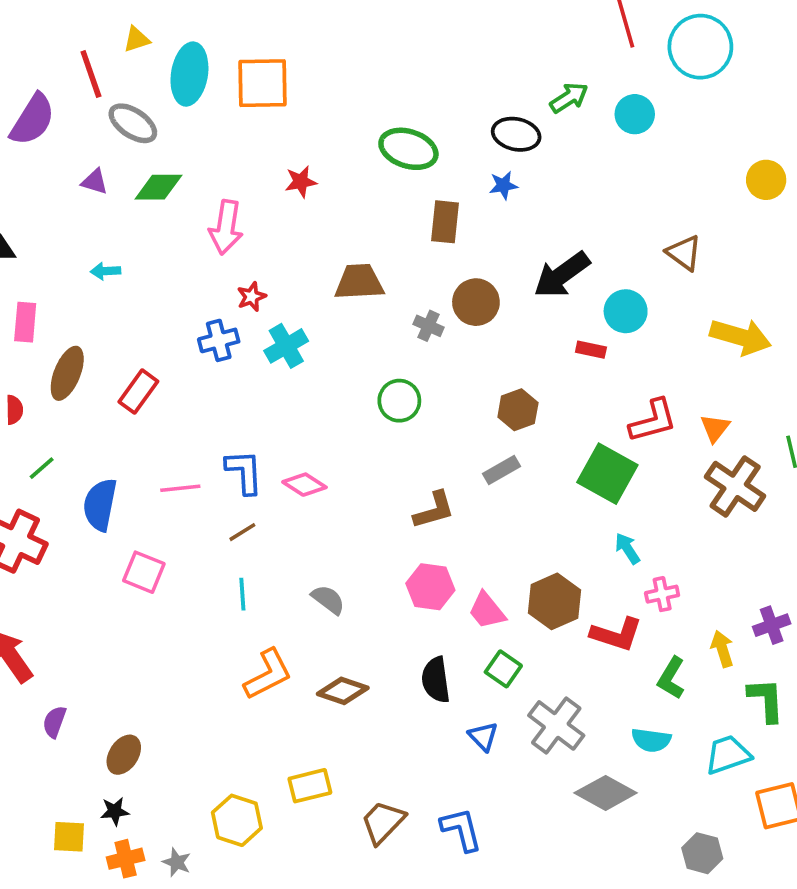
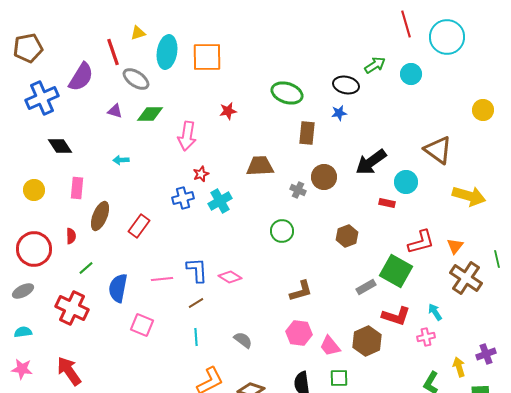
brown triangle: (684, 253) -> (438, 150), size x1.4
gray rectangle: (502, 470) -> (366, 287), moved
cyan arrow: (627, 548) -> (435, 312), moved
red L-shape: (616, 634) -> (396, 316), moved
green square: (503, 669) -> (339, 378), turned -36

